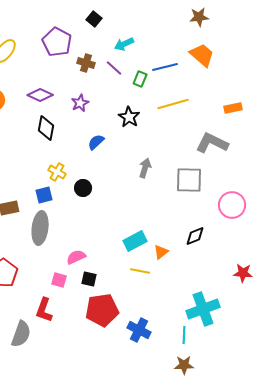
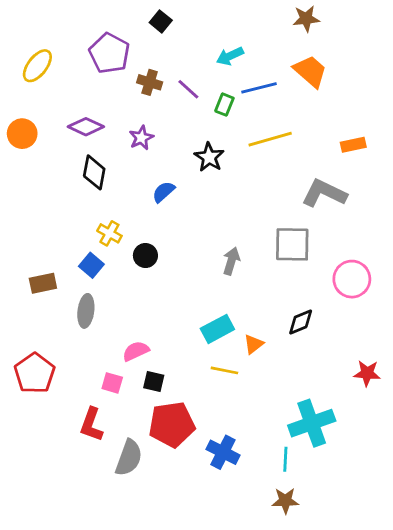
cyan arrow: (124, 44) -> (230, 56), moved
gray arrow: (145, 168) -> (231, 261), moved
blue square: (44, 195) -> (91, 265), turned -36
gray ellipse: (40, 228) -> (86, 311), size x0.7
gray semicircle: (21, 334) -> (129, 458), moved

